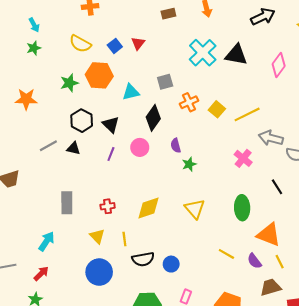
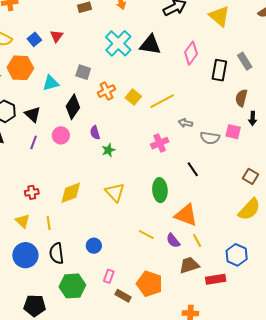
gray square: (165, 82) -> (83, 72), turned 35
gray arrow: (271, 138) -> (185, 123), size x0.6
pink cross: (243, 158) -> (160, 143), turned 30
black semicircle: (143, 259) -> (57, 253), moved, turned 95

